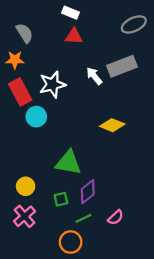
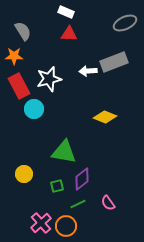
white arrow: (94, 76) -> (88, 71), turned -54
pink cross: (24, 216) -> (41, 223), moved
pink semicircle: (116, 217) -> (108, 203), turned 98

